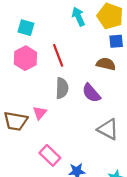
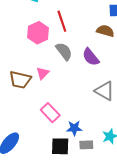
pink hexagon: (25, 58) -> (38, 33), moved
gray semicircle: (62, 88) -> (64, 51), turned -42

